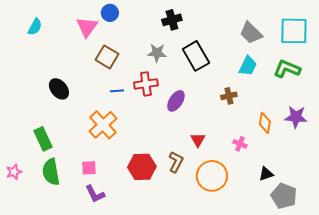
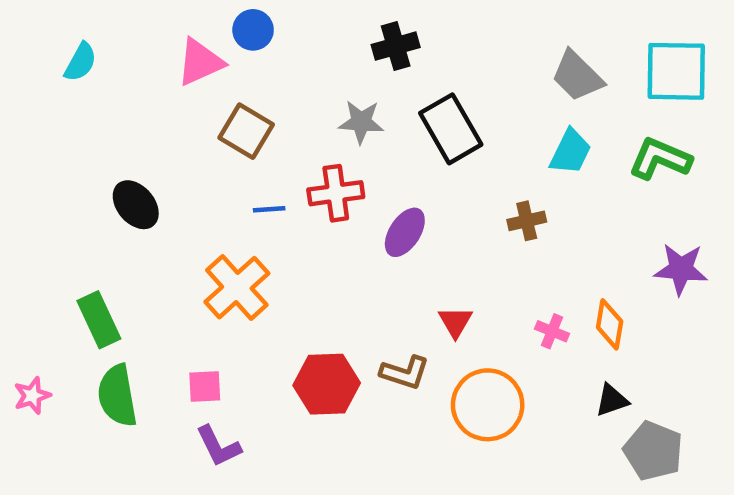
pink triangle: (87, 27) -> (200, 62), turned 30
orange diamond: (265, 123) -> (610, 324), moved
brown L-shape: (176, 162) -> (405, 373), turned 80

